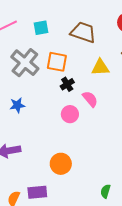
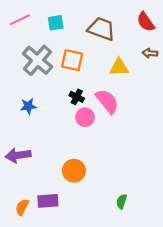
black cross: (67, 84) -> (77, 97), moved, turned -32
pink semicircle: (90, 99) -> (107, 101), size x1.4

